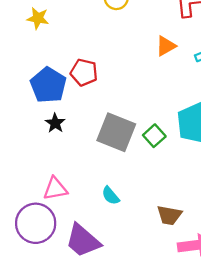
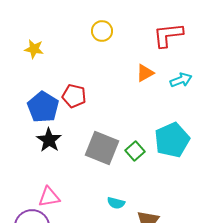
black star: (55, 123) -> (49, 140), size x1.4
cyan semicircle: (111, 196) -> (116, 203), moved, turned -36

